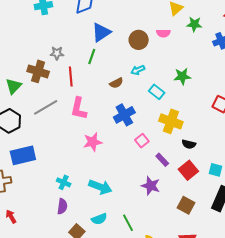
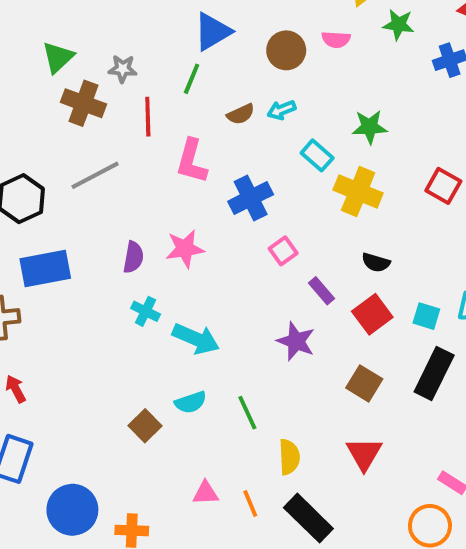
brown semicircle: (116, 83) -> (241, 114), moved
green triangle: (14, 86) -> (58, 57), moved
pink L-shape: (79, 108) -> (192, 161), moved
yellow cross: (171, 121) -> (358, 192), moved
cyan cross: (64, 182) -> (146, 311), moved
purple semicircle: (62, 206) -> (133, 257), moved

